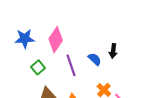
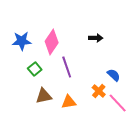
black arrow: (113, 51) -> (96, 38), moved, turned -96
blue semicircle: (95, 59) -> (114, 75), moved

